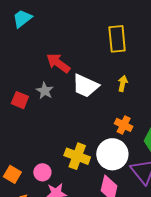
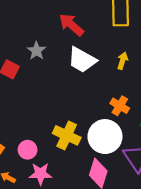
red arrow: (58, 63) -> (71, 25), moved
gray star: (45, 91) -> (36, 51), moved

